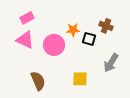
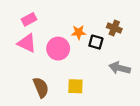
gray arrow: (111, 63) -> (120, 68), turned 72
yellow square: (80, 79) -> (75, 86), moved

